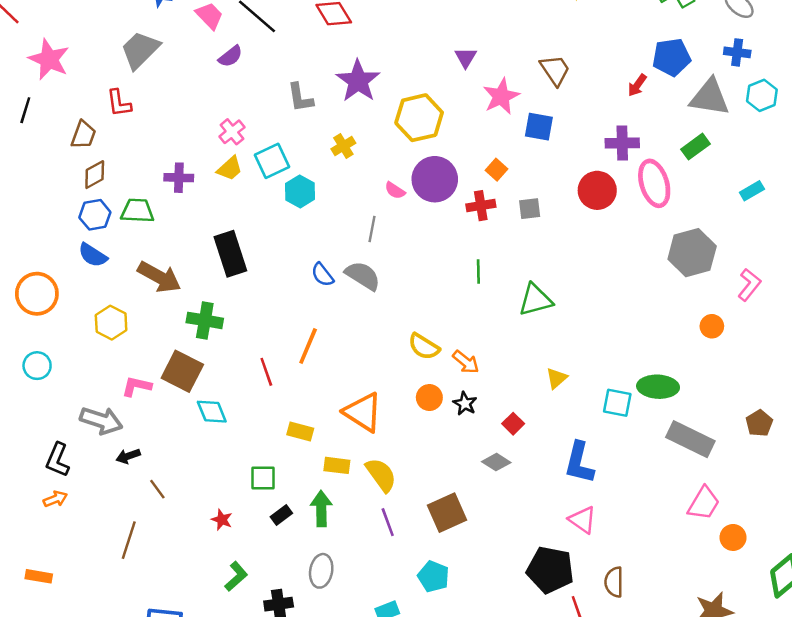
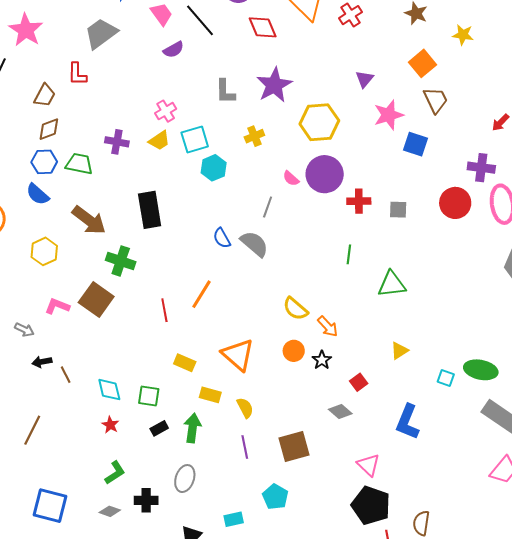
orange square: (497, 170) -> (423, 63), moved, size x1.5
cyan square: (617, 403) -> (446, 378), size x0.7
cyan diamond: (212, 412) -> (109, 390), moved
gray arrow: (101, 421) -> (24, 330), size x0.6
yellow semicircle: (381, 475) -> (245, 408), size x0.7
brown line: (157, 489) -> (66, 375), moved
pink triangle: (582, 520) -> (368, 465), moved

